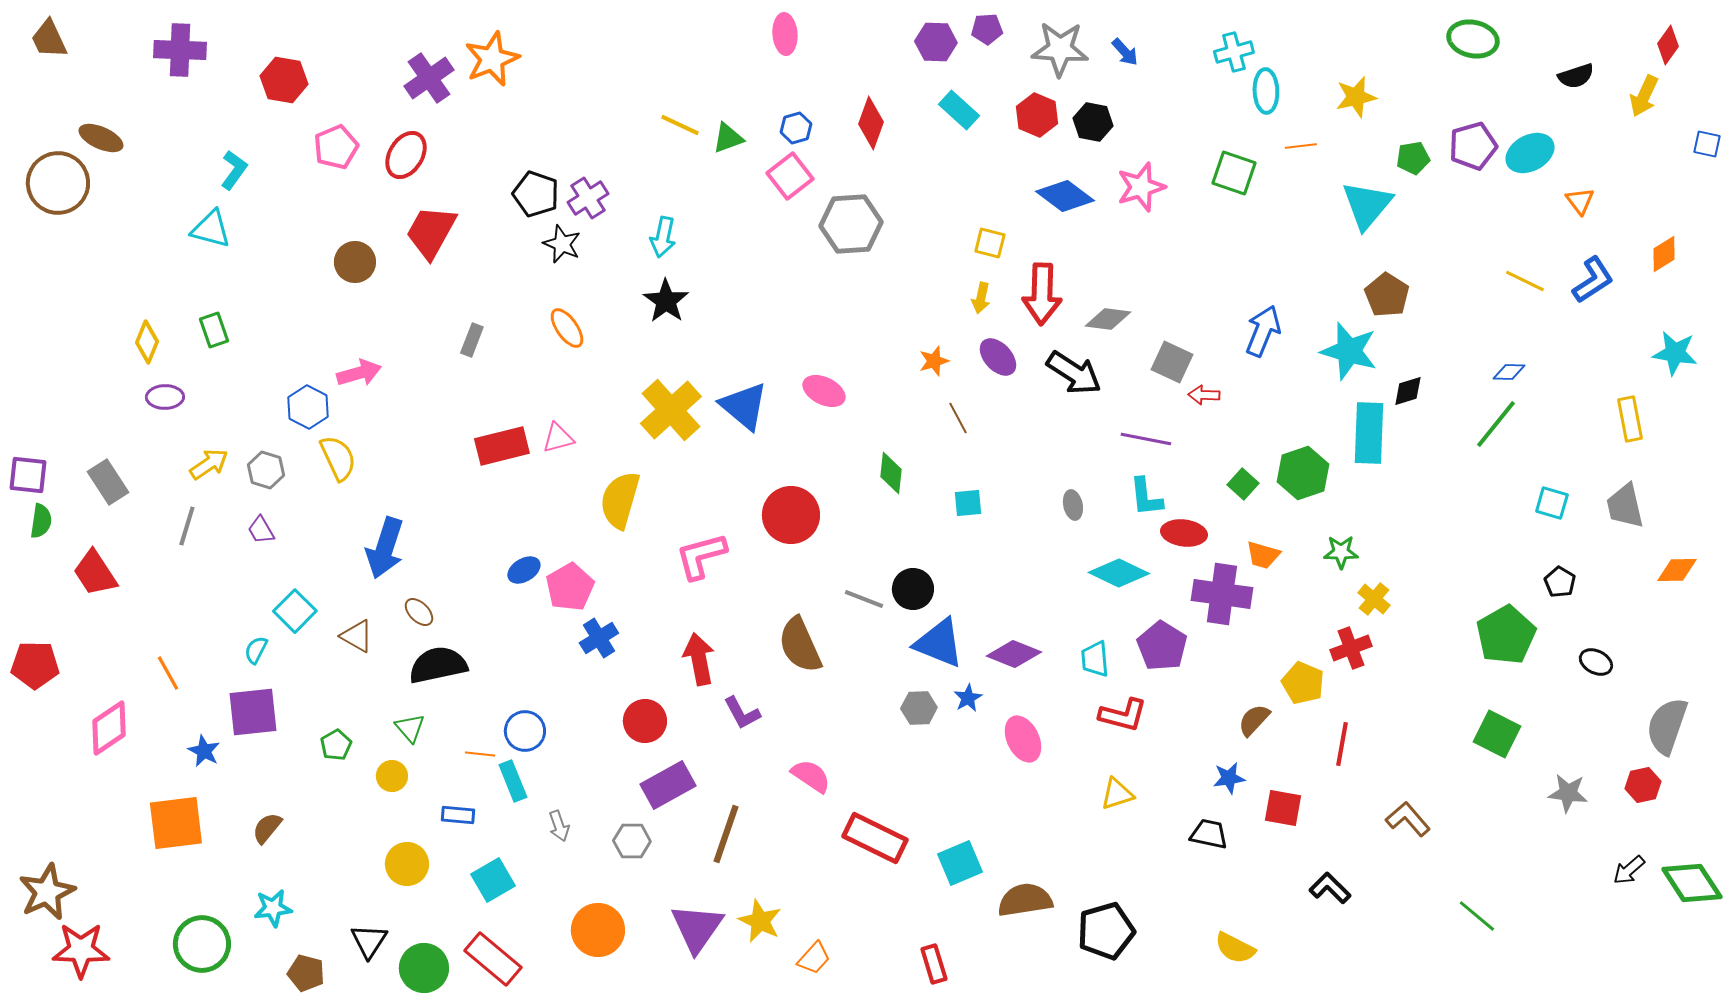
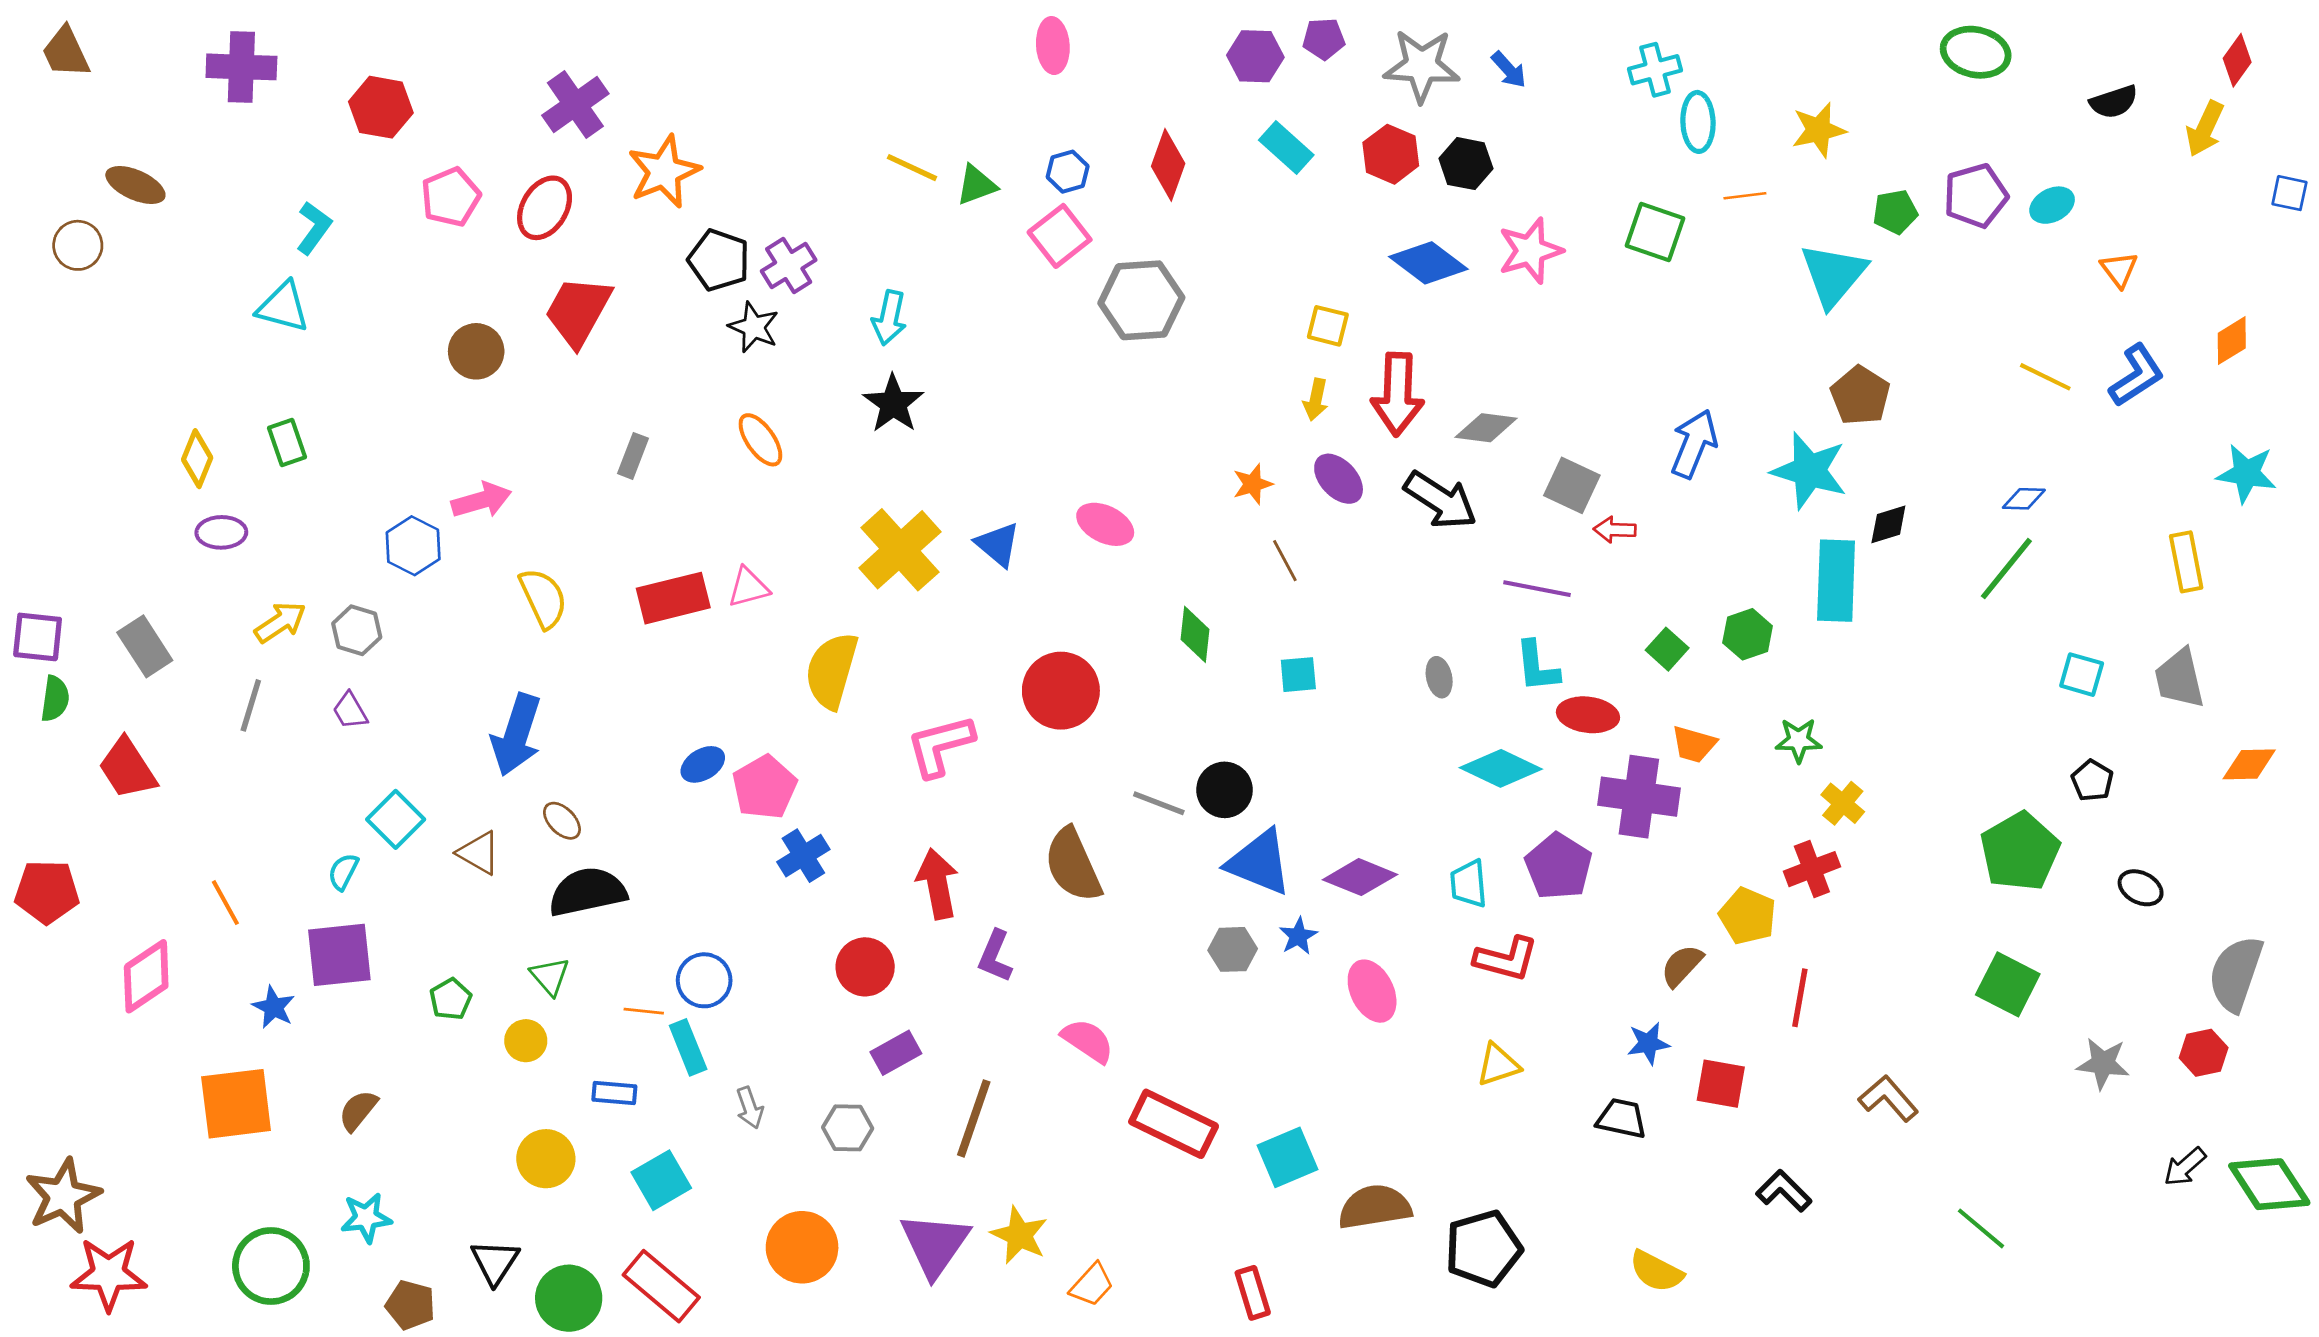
orange star: (492, 59) -> (664, 172), moved
cyan ellipse: (1530, 153) -> (2052, 205), size x0.7
brown circle: (58, 183) -> (78, 245), size x0.6
blue triangle: (744, 406) -> (998, 544), size x0.7
yellow semicircle: (338, 458) -> (543, 598), moved
green hexagon: (1303, 473) -> (1748, 634), size x0.7
purple L-shape: (742, 713) -> (995, 956), turned 51
purple rectangle: (668, 785) -> (896, 1053), size x0.7

